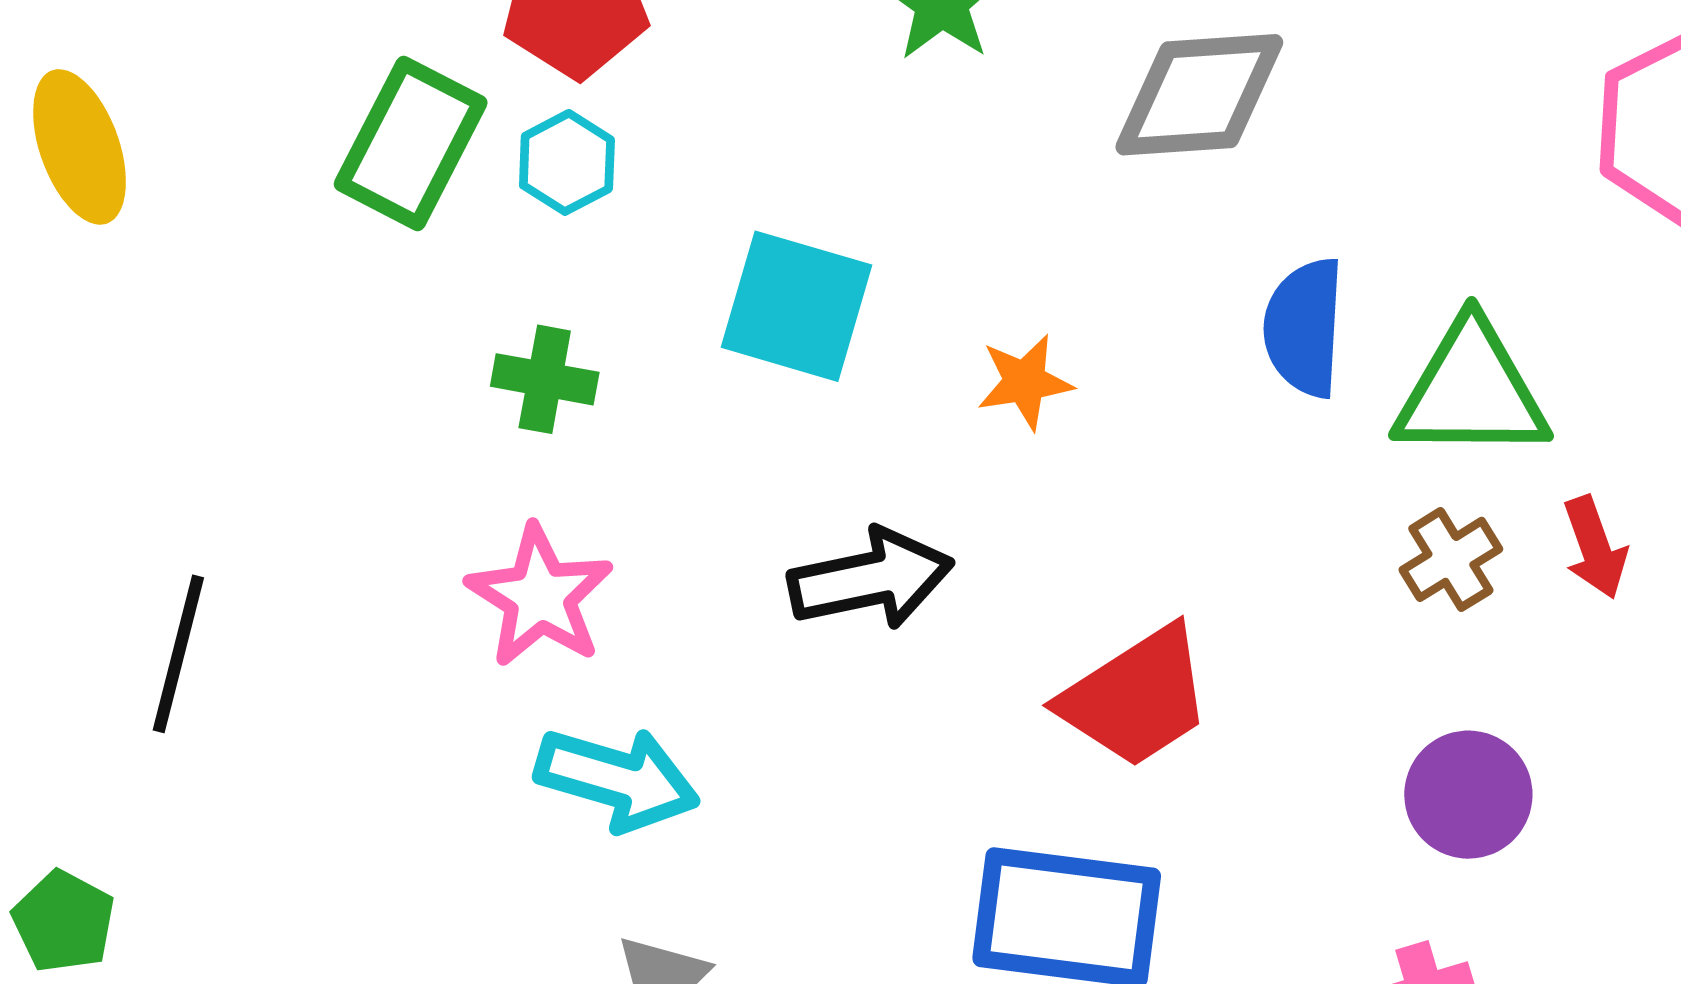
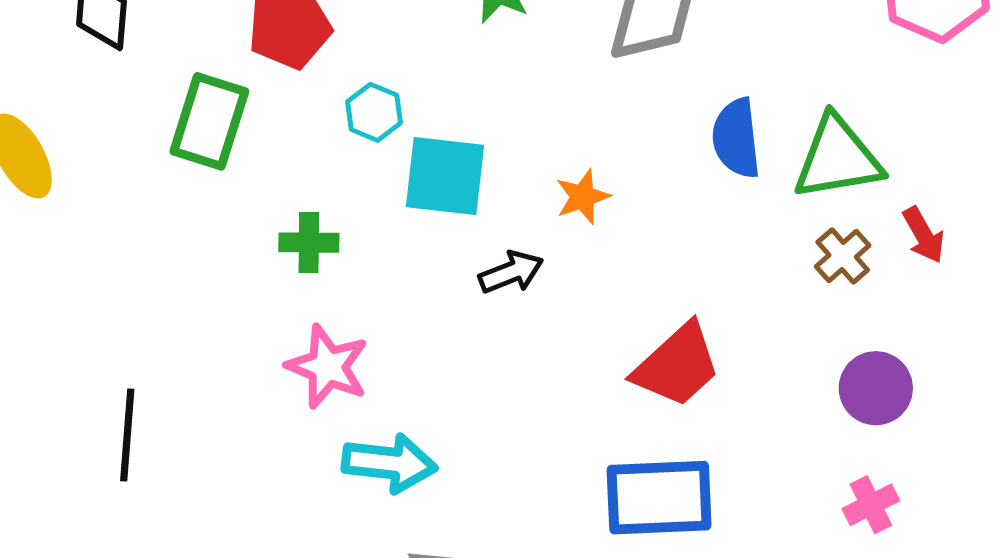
cyan hexagon: (567, 162) -> (374, 112), moved
black arrow: (871, 579) -> (511, 272), moved, size x0.7

